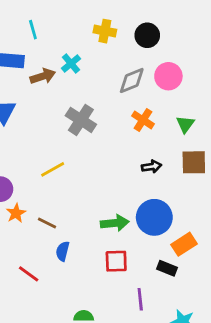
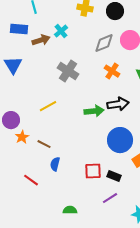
black arrow: (151, 167) -> (118, 104), size x1.5
green arrow: (115, 223) -> (94, 111), moved
black rectangle: (167, 268) -> (114, 176), moved
purple line: (140, 299) -> (110, 198), turned 63

